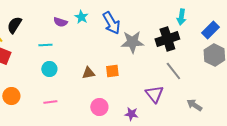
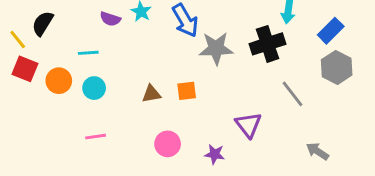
gray line: (173, 71) -> (292, 94), moved
orange circle: (11, 96) -> (59, 81), moved
gray arrow: (194, 105) -> (317, 151), moved

